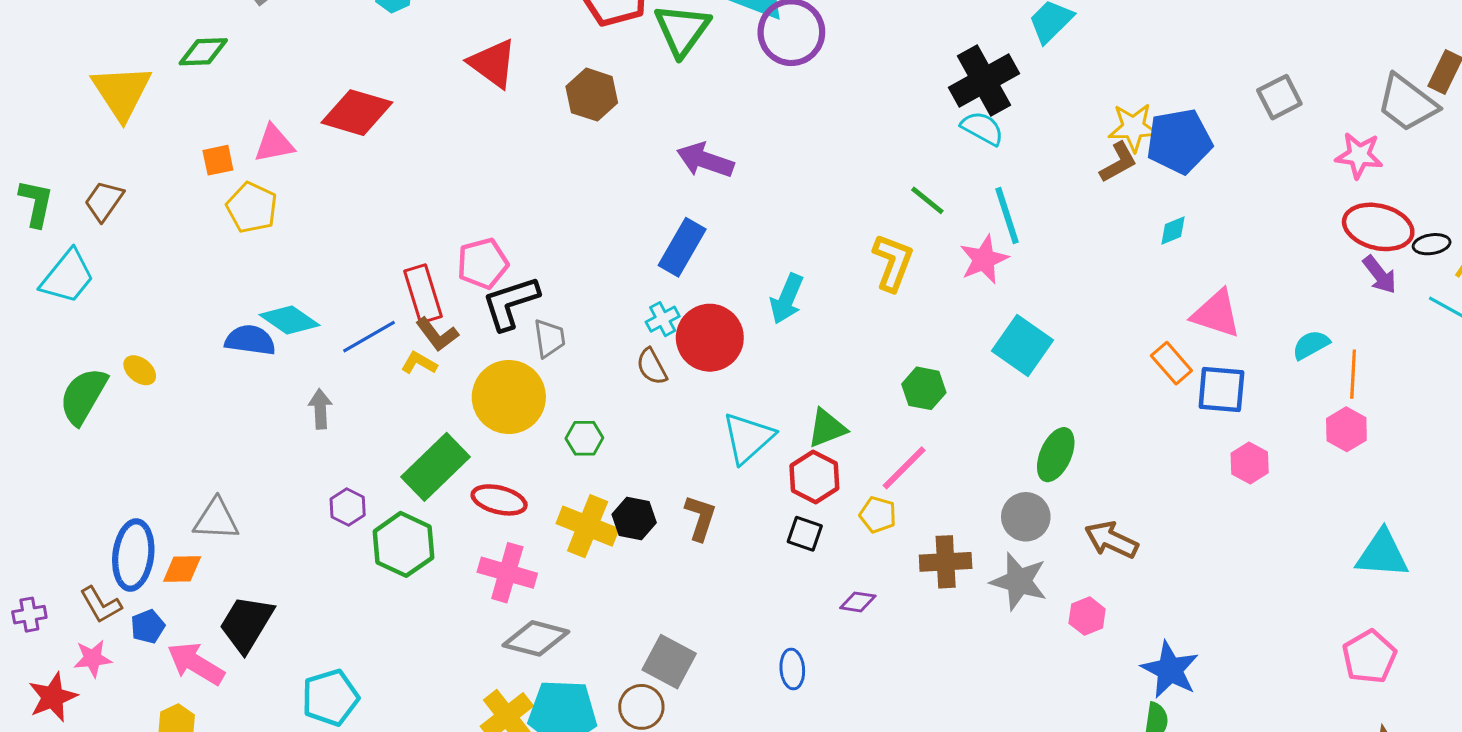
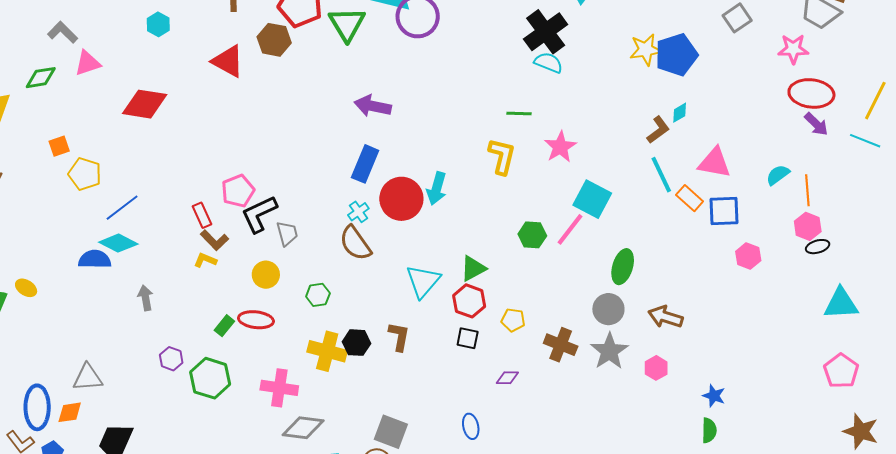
brown hexagon: (592, 95) -> (274, 40), moved
pink triangle: (274, 144) -> (88, 63), moved
brown L-shape: (1118, 162) -> (658, 130), moved
green line: (927, 200) -> (519, 114), turned -30
cyan line: (1007, 215) -> (661, 175), moved
black ellipse: (1432, 244) -> (818, 247), moved
red rectangle: (423, 294) -> (202, 215), size x0.7
blue line: (369, 337) -> (122, 208), moved
red circle: (710, 338) -> (401, 199), moved
brown semicircle: (652, 367) -> (355, 243), size x1.5
yellow circle: (509, 397) -> (266, 275), size x0.6
green rectangle: (435, 467) -> (224, 326), size x0.5
pink line: (904, 468) -> (570, 229), moved
red ellipse: (499, 500) -> (256, 320), moved
brown cross: (946, 562) -> (561, 345), turned 32
gray star: (1019, 581) -> (609, 351), turned 30
blue star: (1170, 670) -> (714, 396), size x0.6

